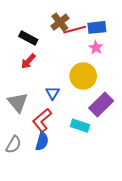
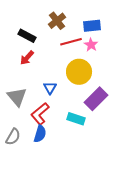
red line: (75, 30) -> (71, 42), moved

